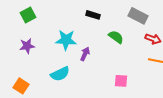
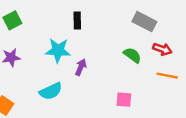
black rectangle: (93, 15) -> (77, 20), moved, turned 72
green semicircle: (116, 37) -> (132, 55), moved

